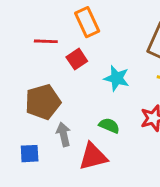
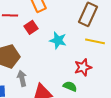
green semicircle: (109, 126) -> (70, 86), moved

